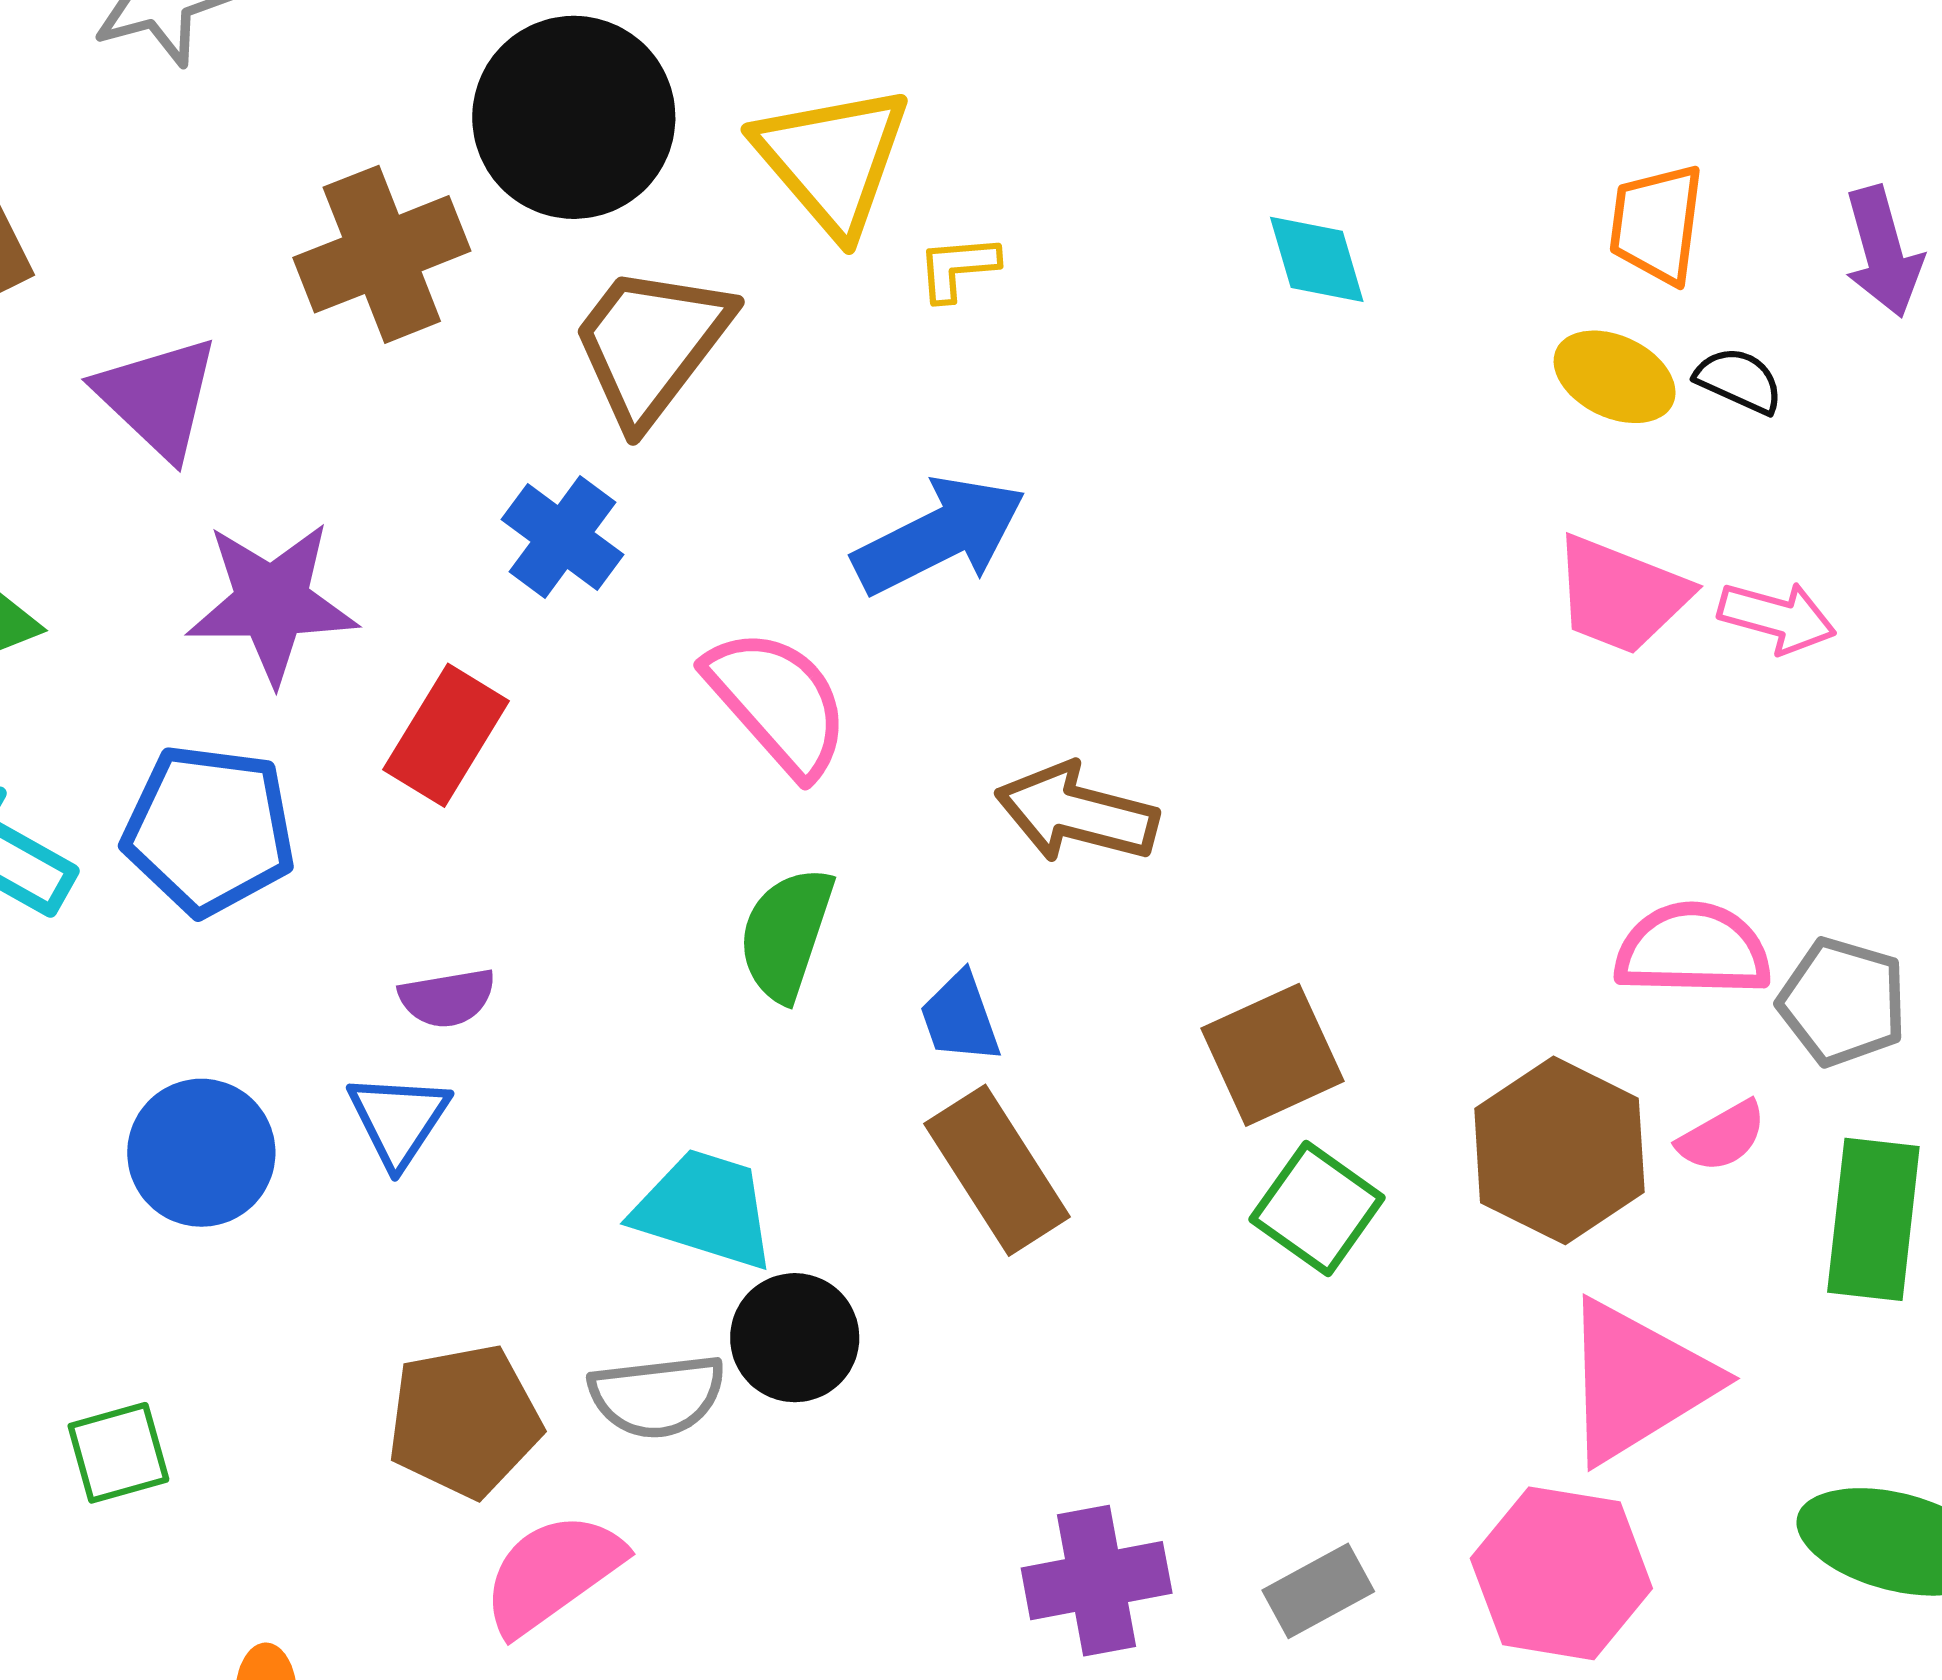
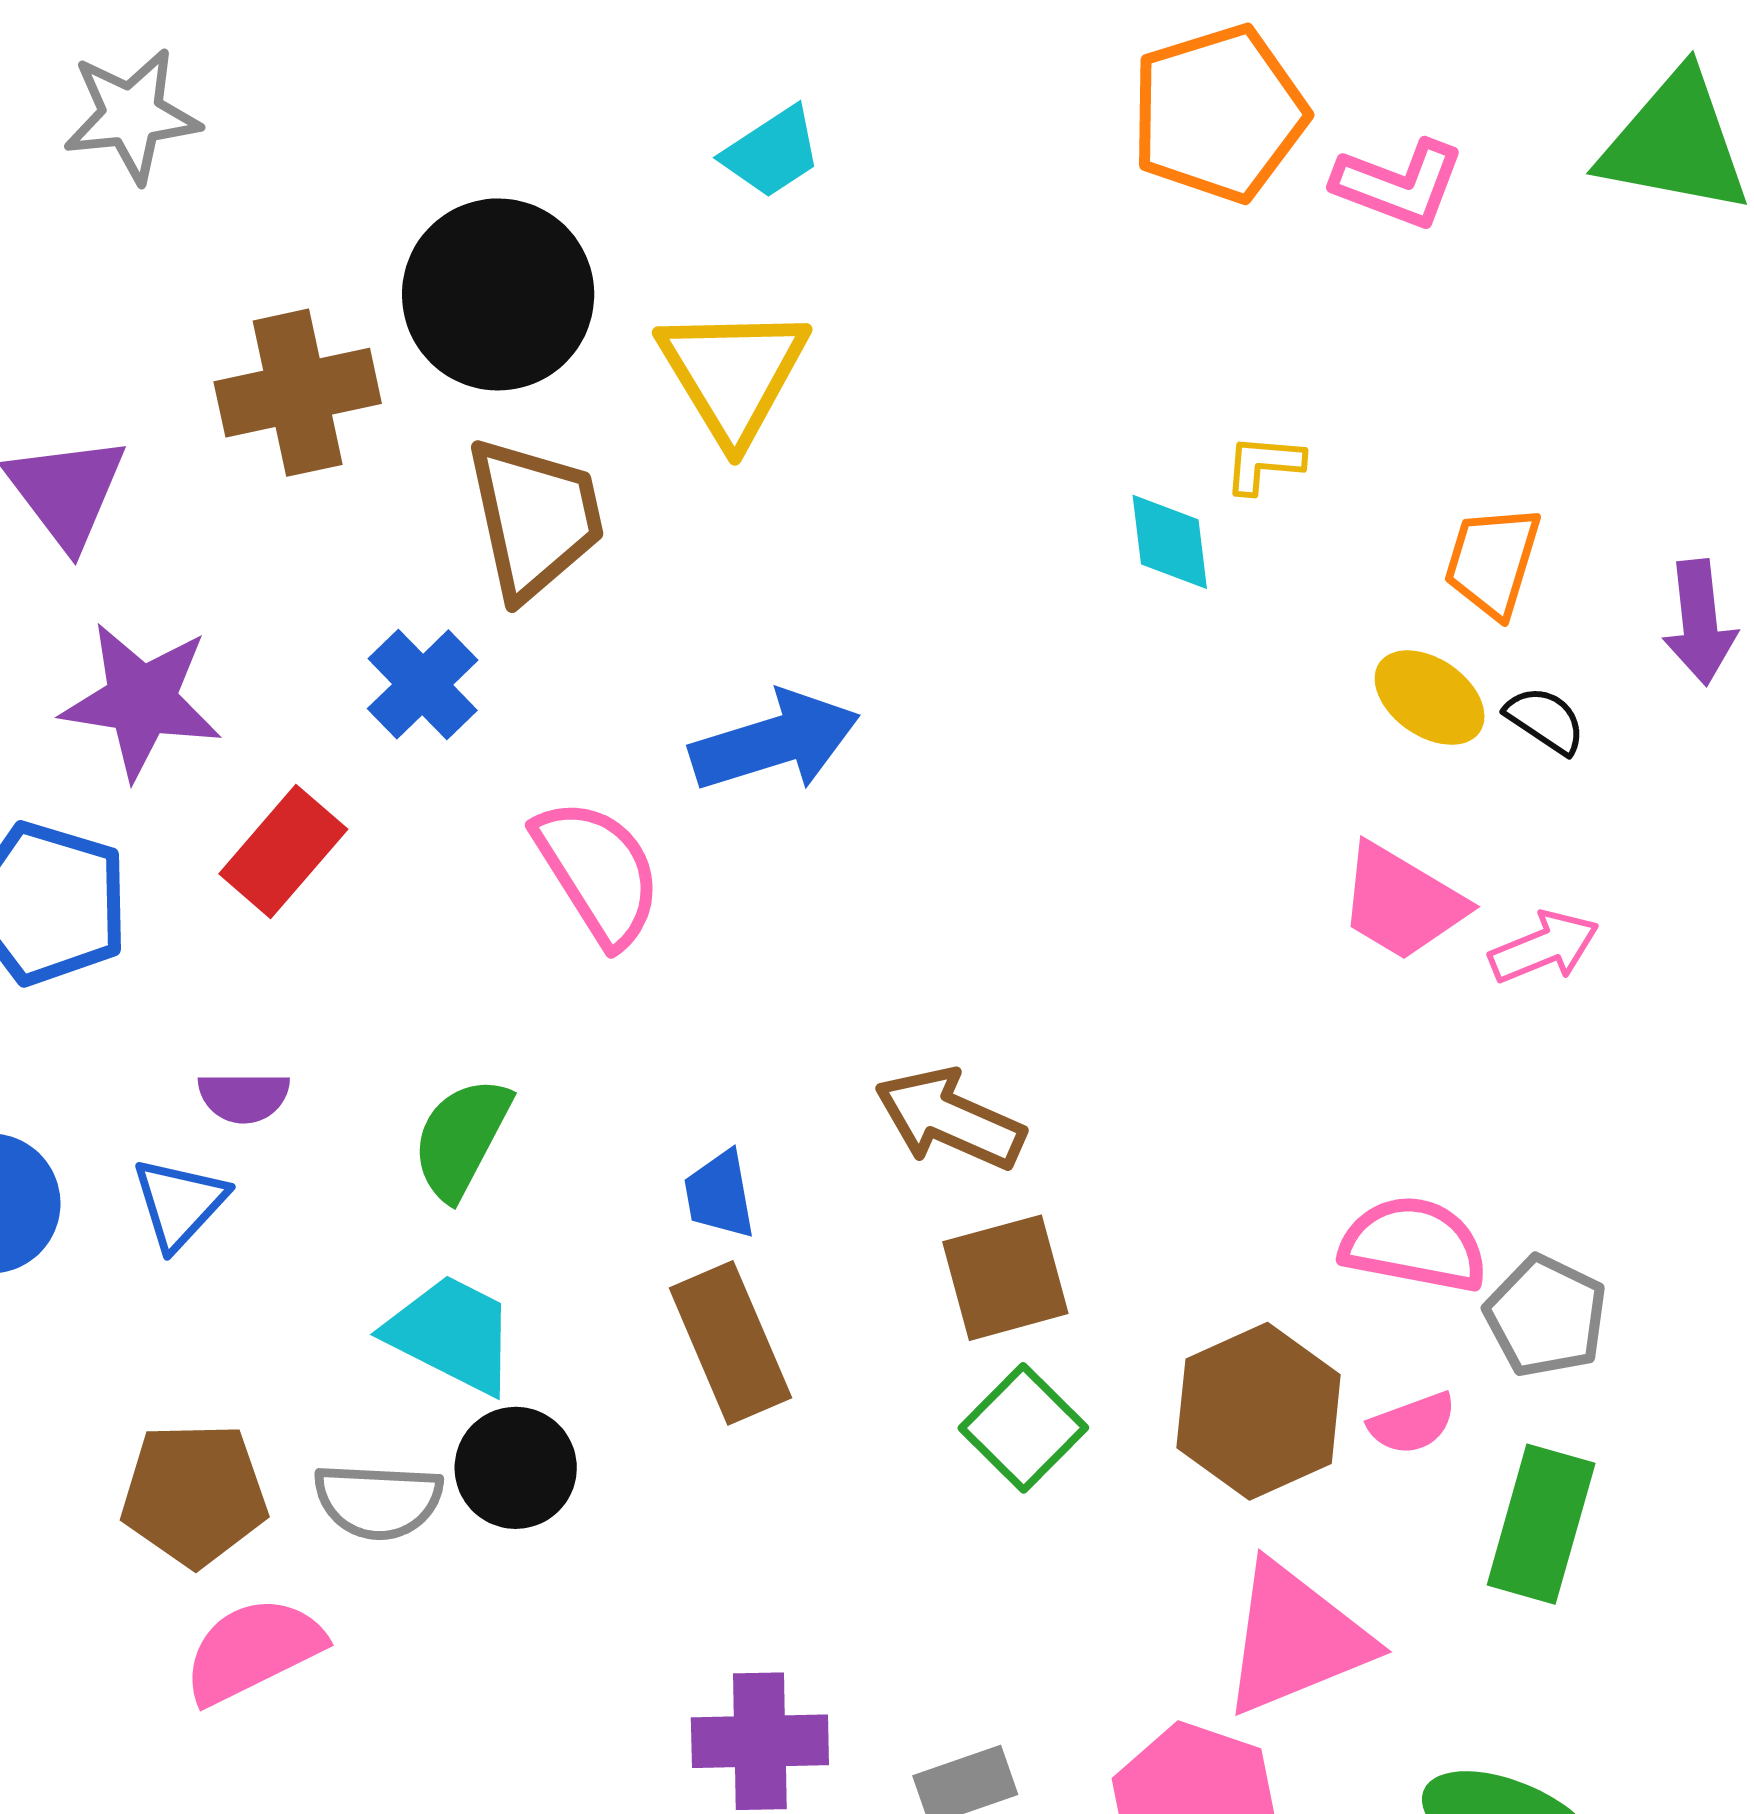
yellow L-shape: (958, 268) -> (1264, 464), moved
brown trapezoid: (651, 344) -> (535, 518), turned 121
pink arrow: (1777, 617) -> (1544, 947), turned -47
brown arrow: (1077, 813) -> (950, 1119), moved
green semicircle: (786, 934) -> (461, 1138), moved

